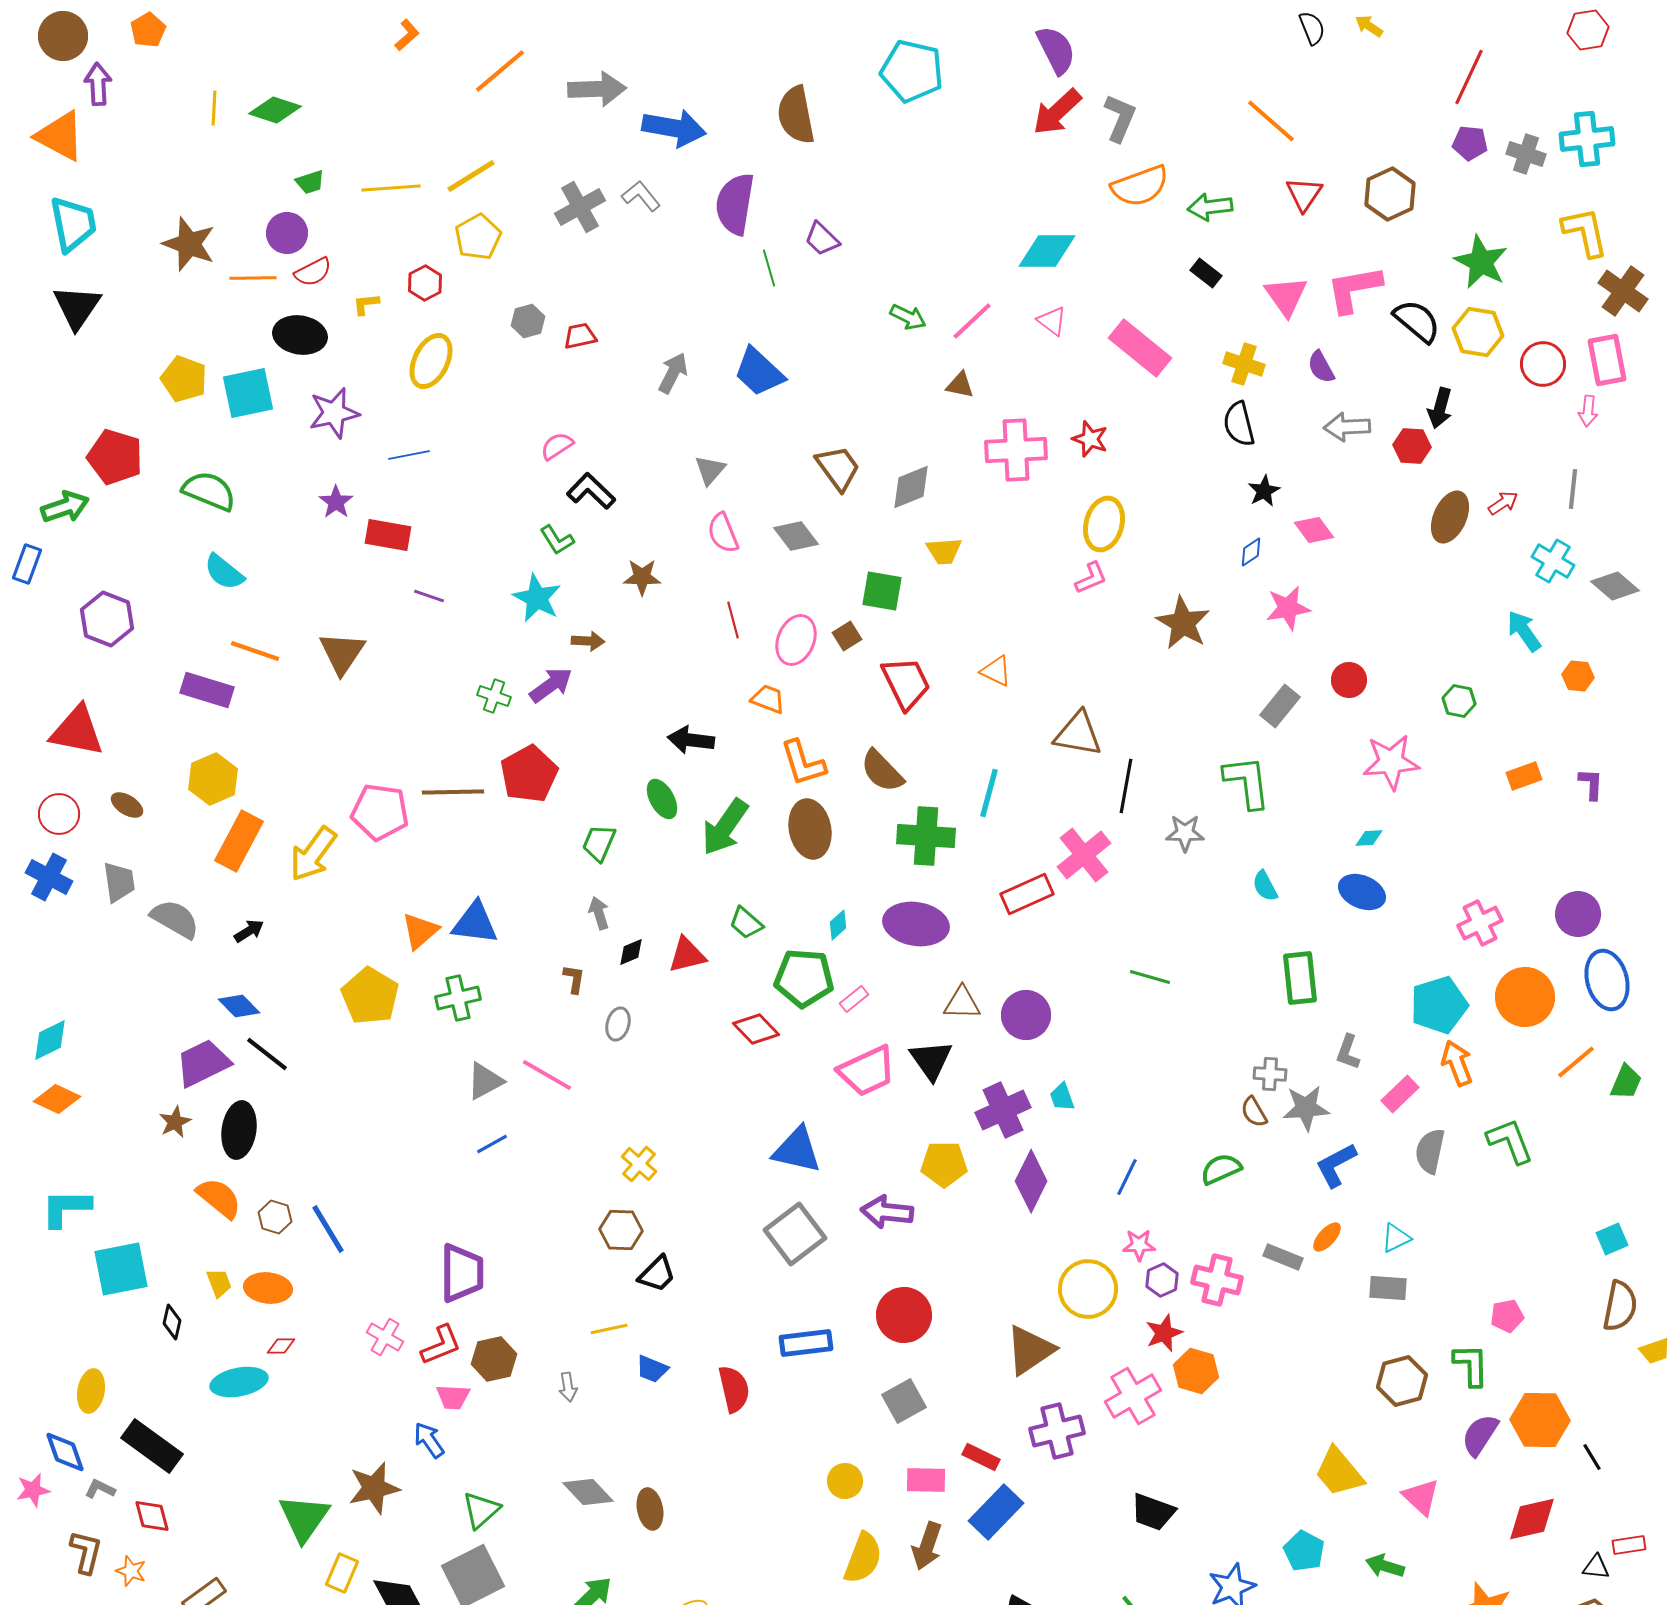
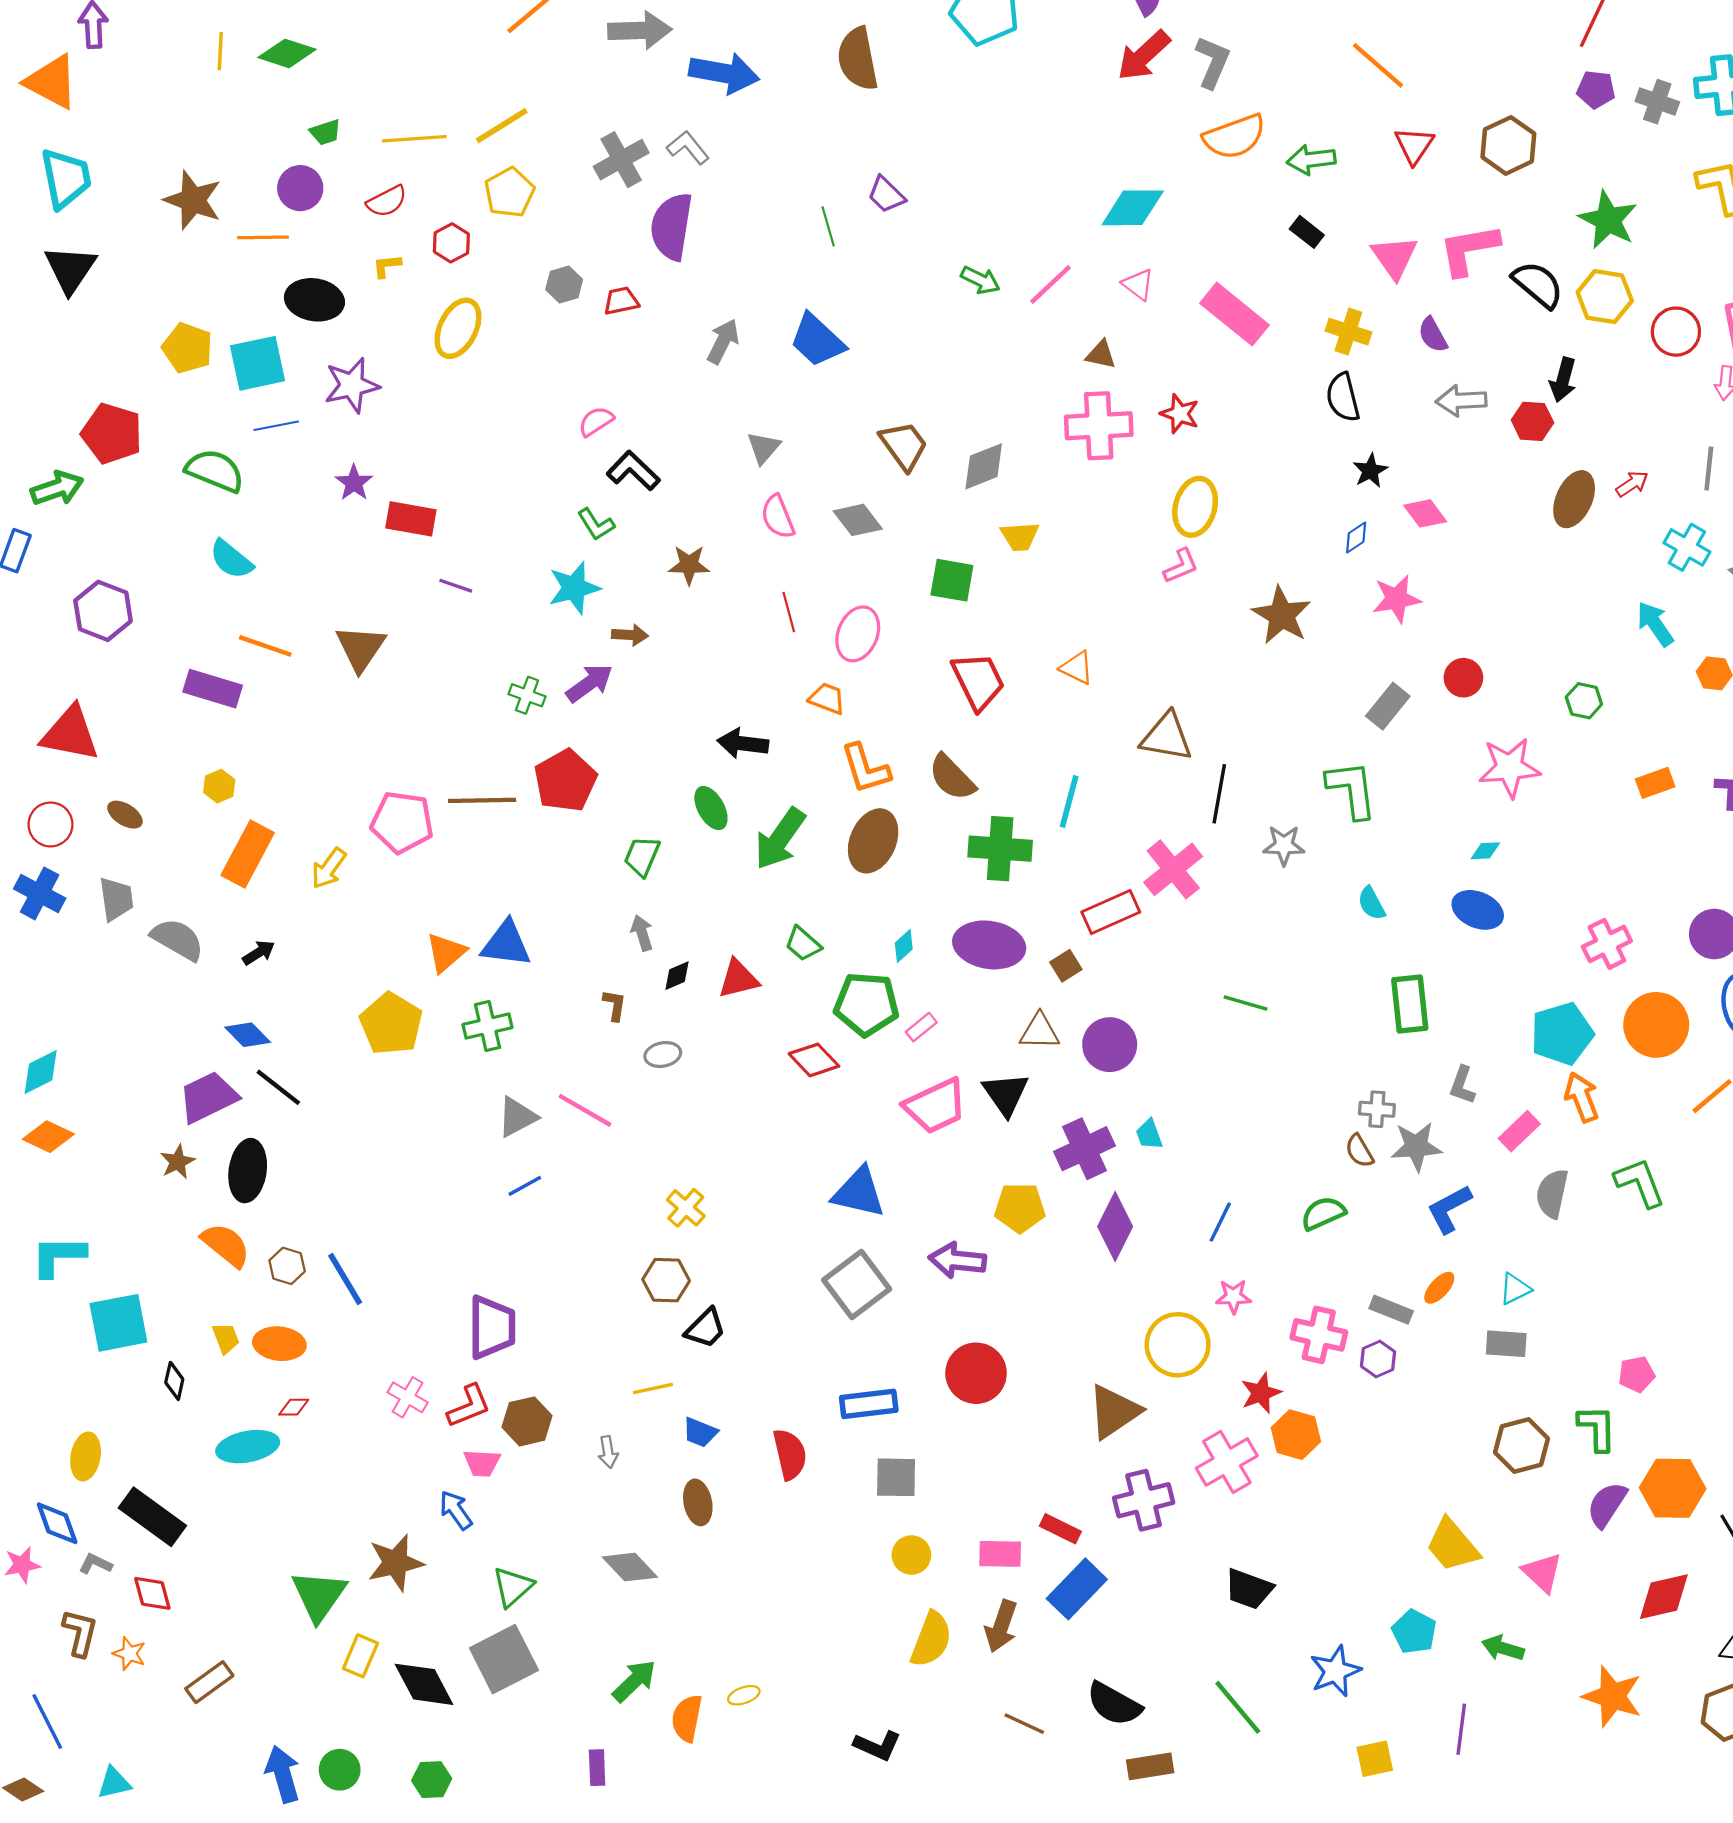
purple semicircle: (735, 204) -> (672, 226), moved
red semicircle: (313, 272) -> (387, 201), moved
brown triangle: (960, 385) -> (1101, 355), moved
blue line: (409, 455) -> (276, 426), moved
cyan star: (537, 598) -> (574, 588), turned 30
brown square: (847, 636) -> (1066, 966), moved
yellow hexagon: (213, 779) -> (219, 786), size x0.6
brown ellipse: (810, 829) -> (873, 841), turned 34
yellow arrow: (313, 854) -> (329, 868), size x0.7
gray ellipse: (618, 1024) -> (663, 1054), turned 64
purple hexagon: (1162, 1280) -> (1378, 1359), moved
gray square: (904, 1401) -> (896, 1477), moved, turned 30
brown ellipse: (650, 1509) -> (698, 1502), moved

